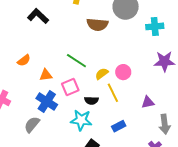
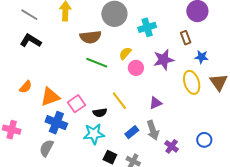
green line: (76, 61) -> (97, 63), moved
pink circle: (123, 72) -> (136, 68), moved
yellow semicircle: (102, 74) -> (125, 53), moved
orange triangle: (46, 75) -> (50, 97), size x1.5
gray arrow: (165, 124) -> (153, 130), moved

